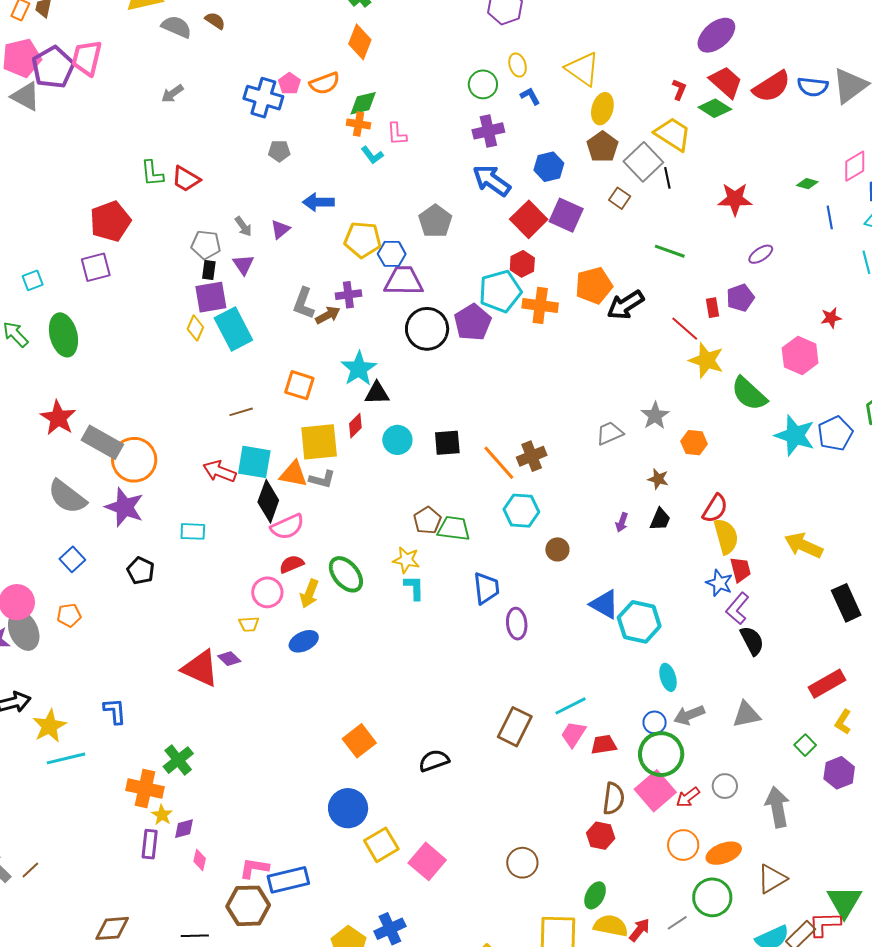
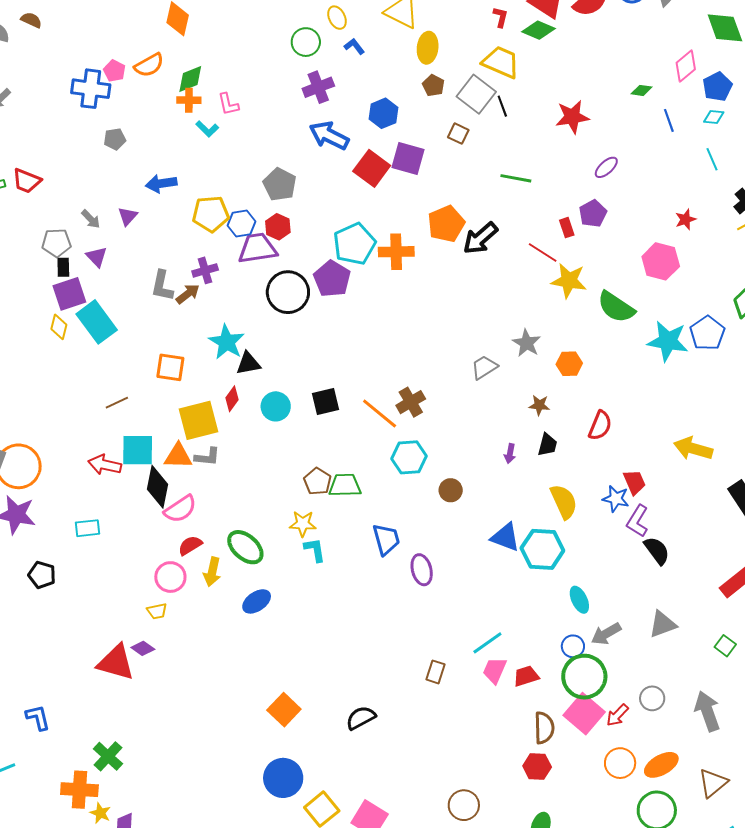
brown pentagon: (603, 147) -> (433, 85), size x0.7
red hexagon: (522, 264) -> (278, 227), moved
yellow semicircle: (726, 536) -> (564, 502), moved
blue ellipse: (304, 641) -> (257, 601), moved
brown rectangle: (515, 727) -> (436, 672), size x0.6

